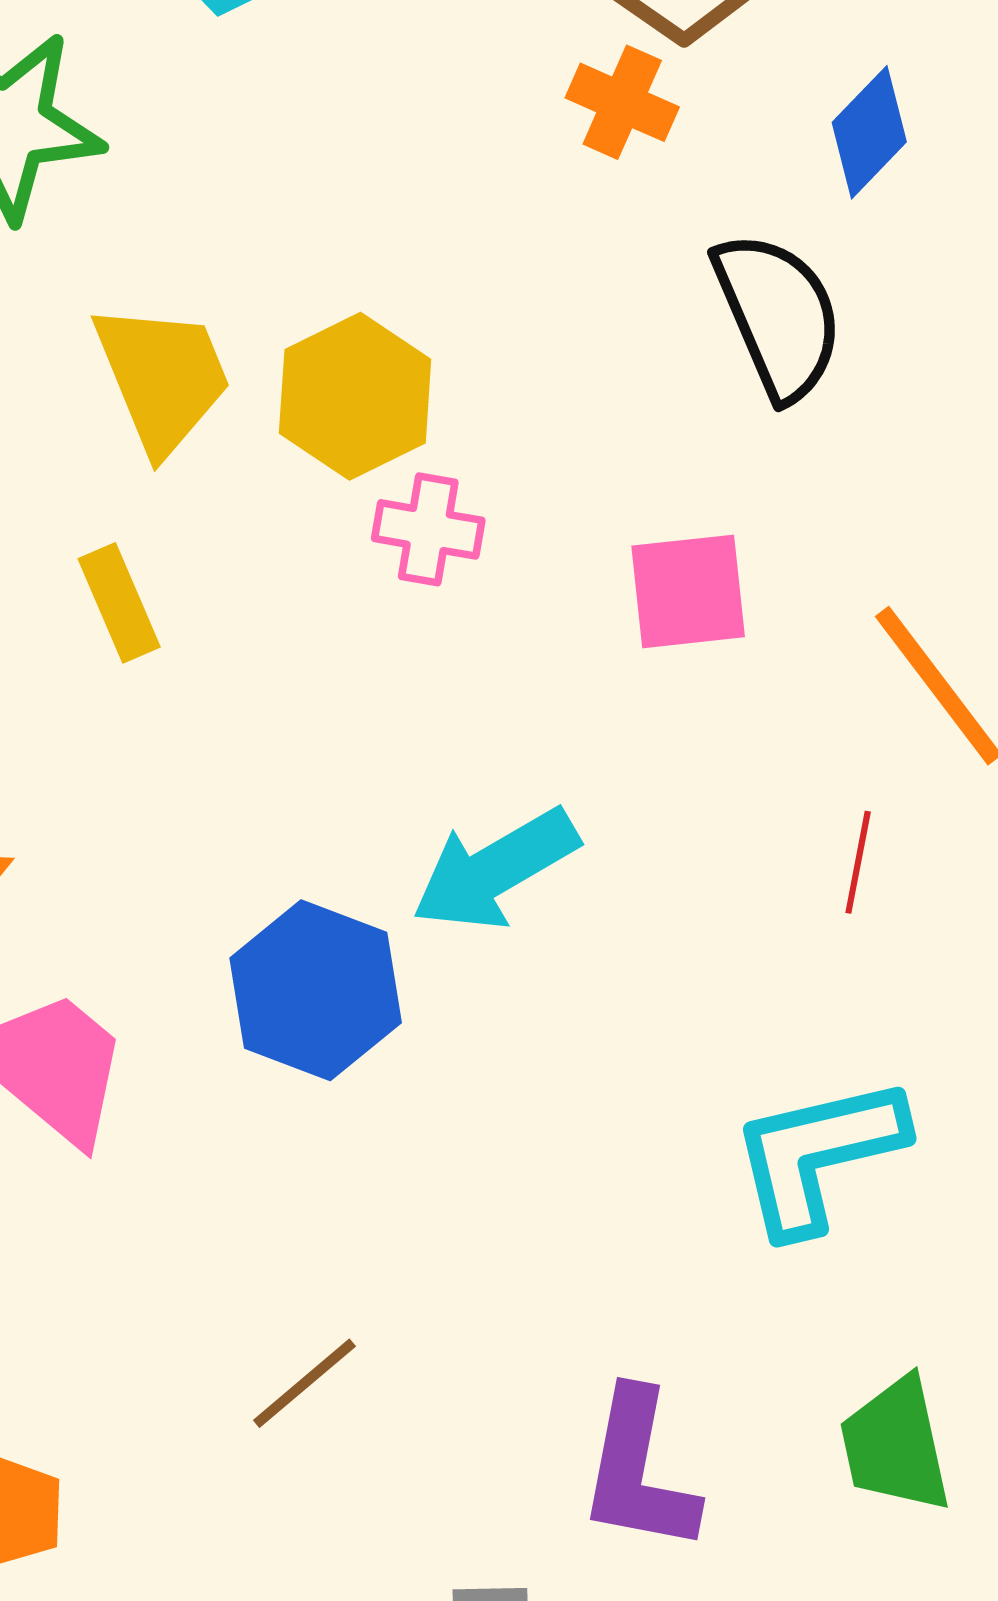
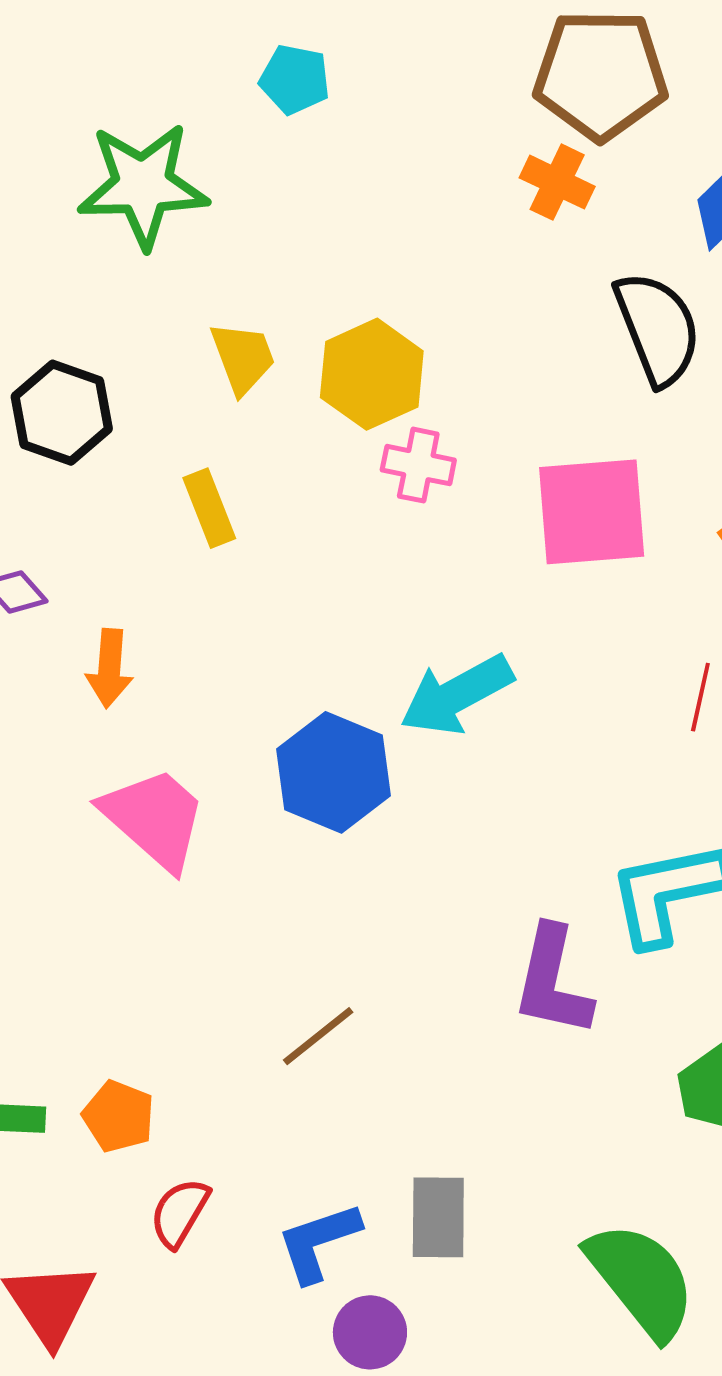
yellow trapezoid: (162, 378) -> (243, 358), size x0.7
pink square: (688, 591) -> (592, 512), size x1.4
purple L-shape: (639, 1471) -> (552, 981), moved

